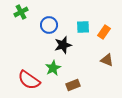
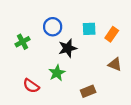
green cross: (21, 12) -> (23, 42), moved
red semicircle: (29, 80) -> (31, 86), size x0.7
brown rectangle: (73, 85) -> (88, 91), moved

